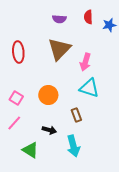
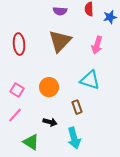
pink arrow: (85, 62) -> (97, 45), moved

